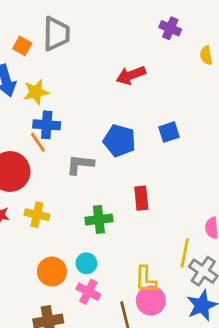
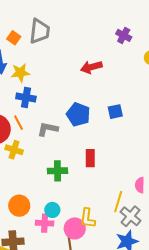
orange line: (38, 142) -> (18, 123), moved
yellow cross: (37, 215) -> (14, 150), moved
cyan circle: (86, 263) -> (52, 210), moved
pink cross: (88, 292) -> (45, 223), turned -30
pink circle: (151, 301) -> (75, 228), moved

